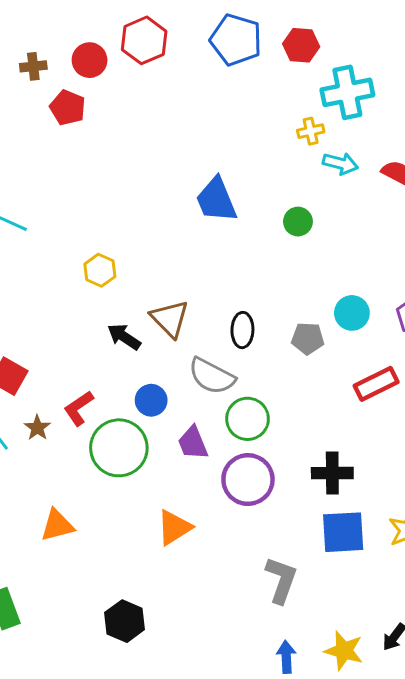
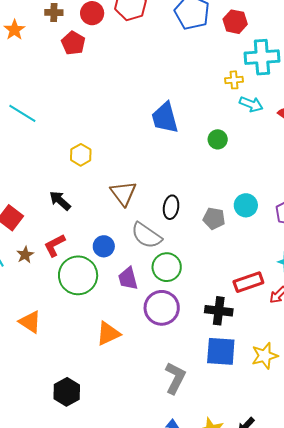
black arrow: (124, 337) -> (60, 201), moved
red rectangle: (376, 384) -> (248, 282), moved
orange triangle: (57, 525) -> (30, 322), turned 40

